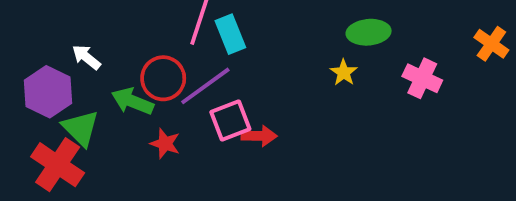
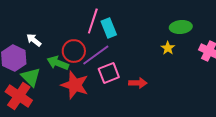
red arrow: (259, 136) -> (138, 83), moved
red star: (165, 144) -> (75, 85), size x1.8

